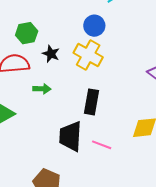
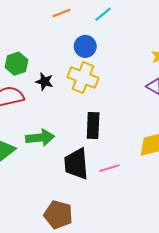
green arrow: (42, 89) -> (40, 138), moved, size x1.5
pink line: (102, 145) -> (109, 168), turned -30

